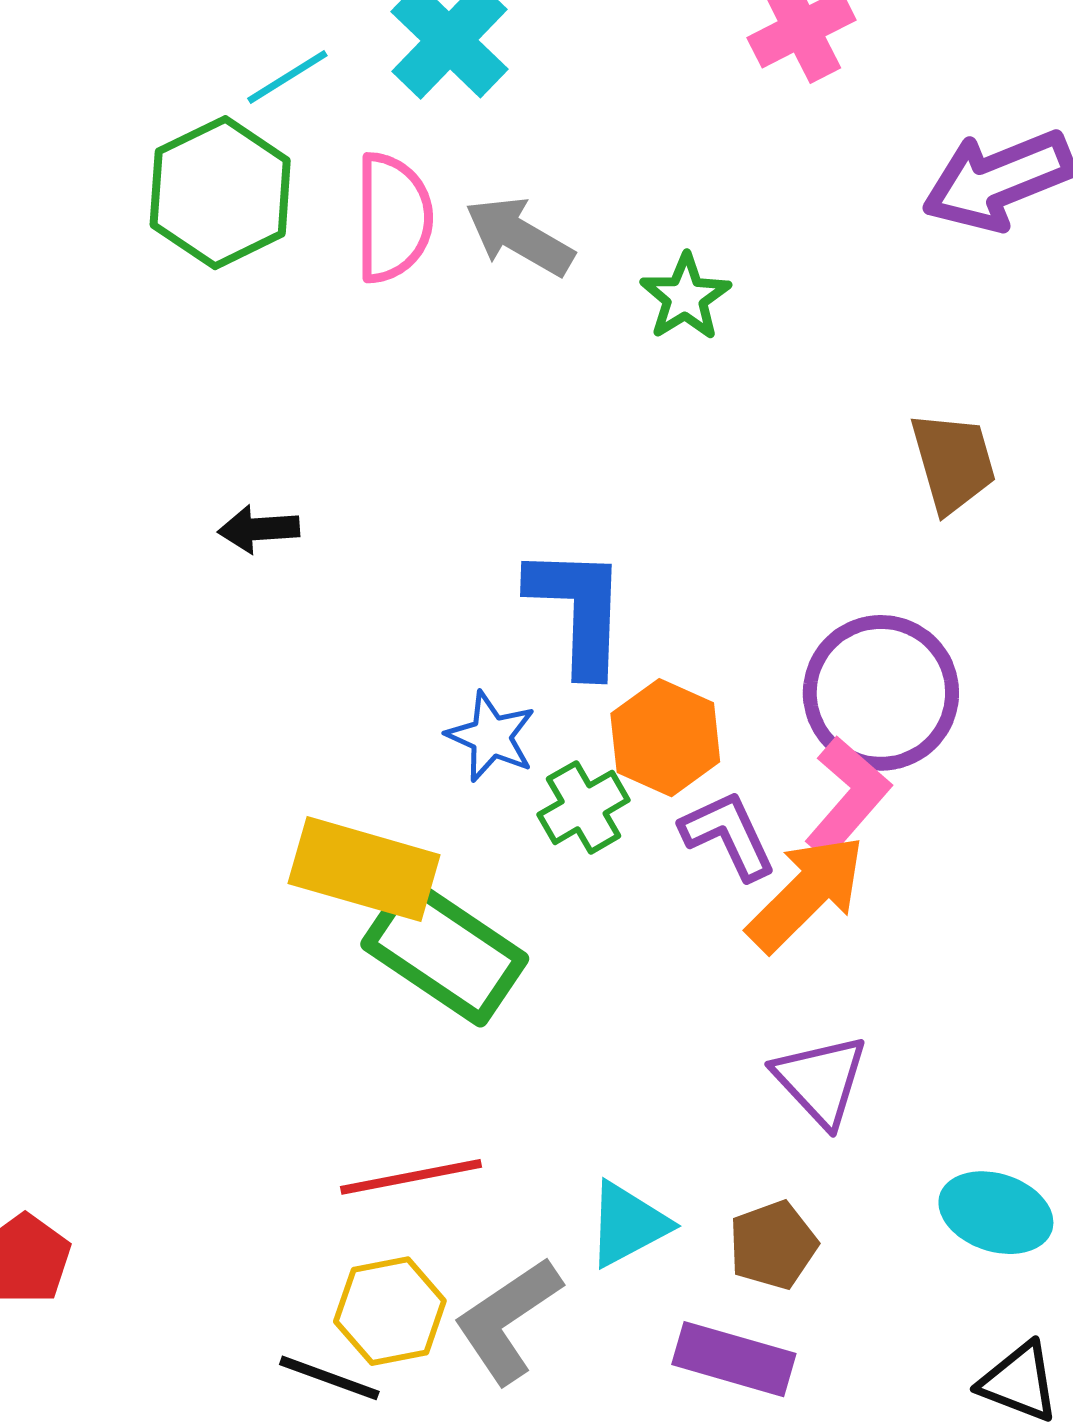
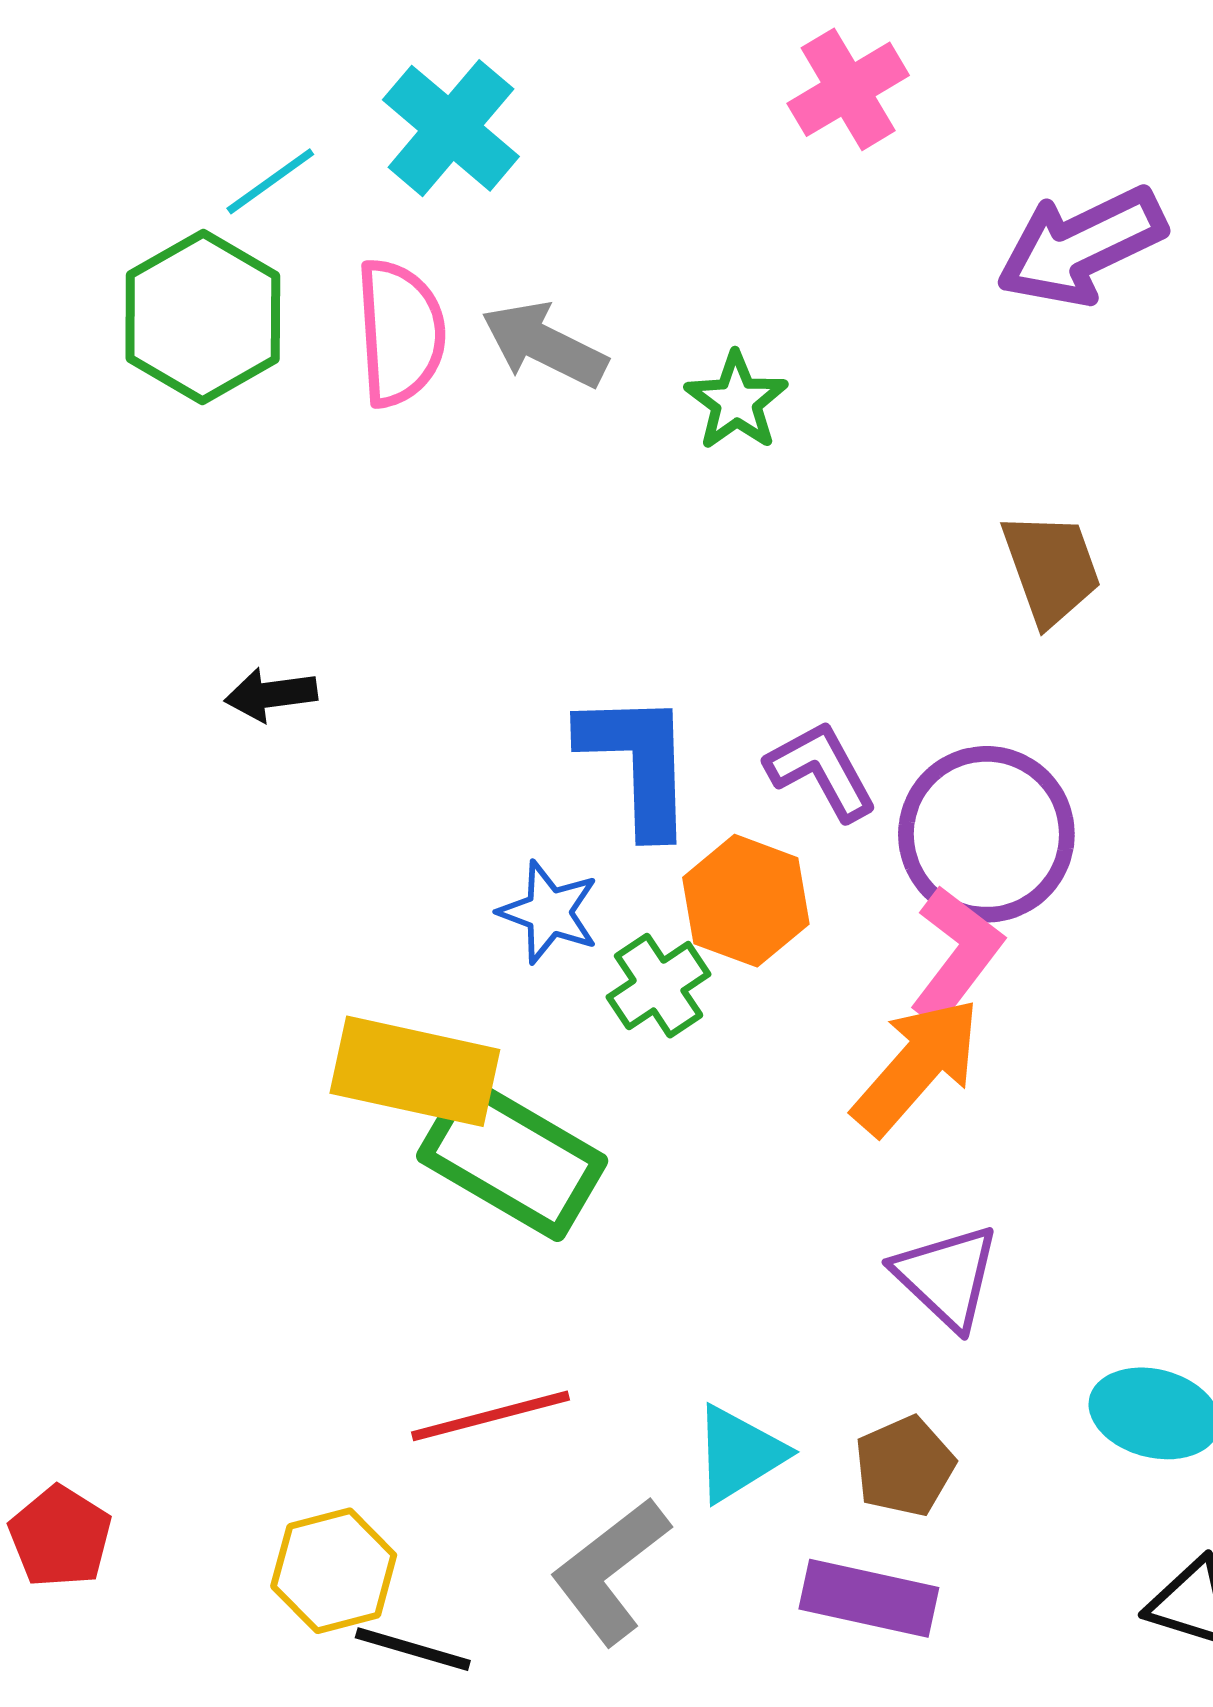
purple L-shape: (728, 835) -> (821, 771), moved
yellow hexagon: (390, 1311) -> (334, 1571), moved

